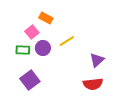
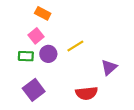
orange rectangle: (46, 18) -> (43, 13), moved
red semicircle: (93, 84) -> (87, 93), moved

